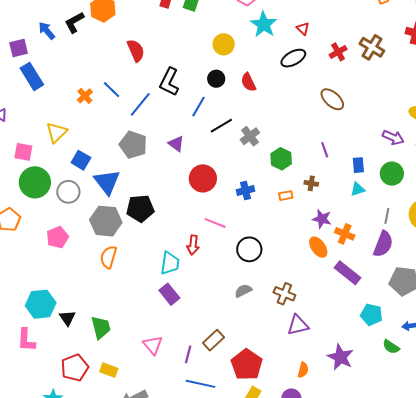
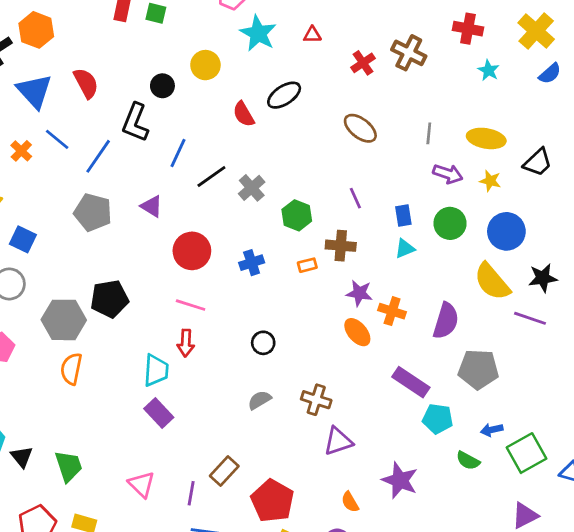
red triangle: (303, 29) -> (312, 35), turned -40
black ellipse: (293, 58) -> (284, 95), moved
black circle: (216, 79) -> (162, 86), moved
blue triangle: (107, 182) -> (34, 91), moved
brown cross: (311, 183) -> (341, 246), size x1.5
gray line: (387, 216) -> (429, 133), moved
pink line: (215, 223) -> (191, 305), moved
black circle: (249, 249) -> (263, 343), size x0.7
purple rectangle: (347, 273) -> (411, 382), moved
orange semicircle: (303, 370) -> (350, 502), turned 140

